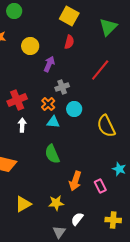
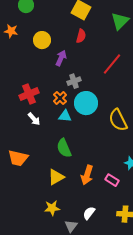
cyan circle: (74, 109) -> (86, 103), size x1.5
white arrow: (22, 125) -> (34, 119), turned 136
pink rectangle: (100, 186) -> (112, 180), turned -32
yellow star: (56, 203) -> (52, 208), moved
yellow triangle: (23, 204) -> (56, 177), moved

